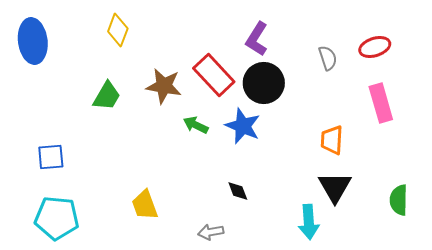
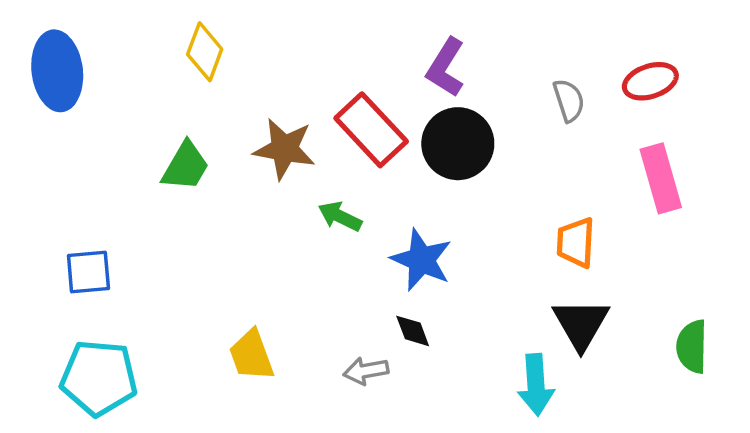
blue star: (243, 126) -> (421, 260), moved
gray arrow: (211, 232) -> (366, 371), moved

